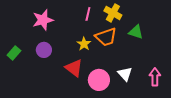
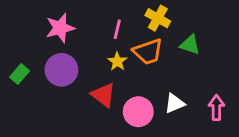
pink line: (88, 14) -> (117, 29), moved
purple circle: (44, 50) -> (61, 70), size x1.5
white triangle: (125, 74) -> (175, 103), turned 49

